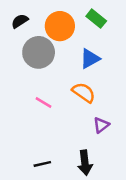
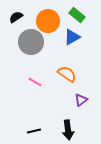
blue triangle: (90, 59) -> (72, 37), moved

